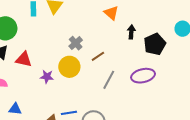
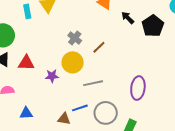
black arrow: (131, 32) -> (128, 18), turned -40
purple ellipse: (143, 76) -> (138, 88), moved, turned -60
gray line: (109, 80) -> (93, 83), moved, turned 60

